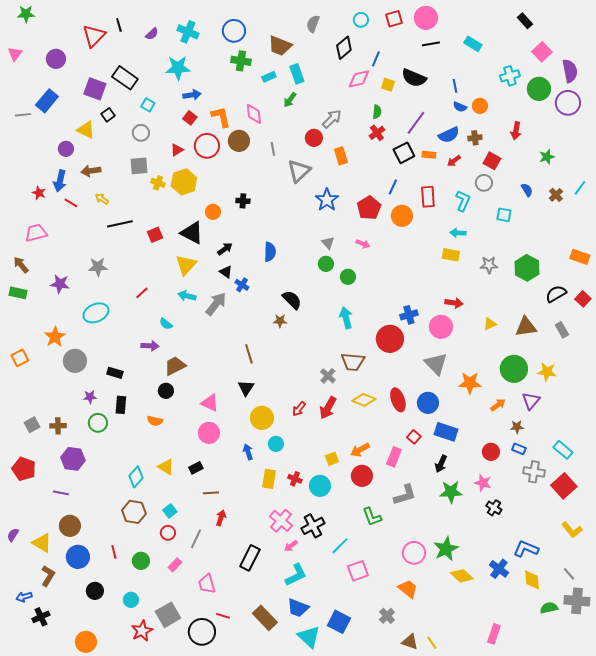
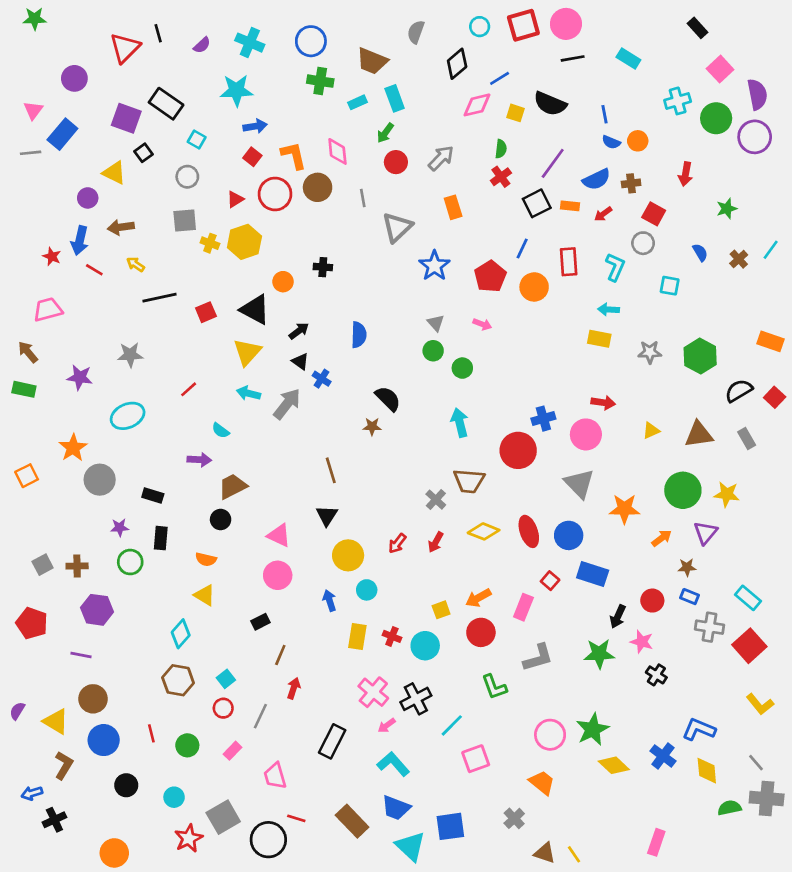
red square: (394, 19) -> (523, 25), size x1.4
pink triangle: (15, 54) -> (33, 110), moved
blue line: (376, 59) -> (500, 78), turned 35
red circle: (314, 138) -> (396, 162), moved
red arrow: (328, 408) -> (436, 542), size x0.7
black arrow: (441, 464) -> (618, 616), moved
yellow triangle: (166, 467) -> (205, 595), moved
brown line: (211, 493) -> (280, 655), turned -63
cyan L-shape: (296, 575) -> (393, 764), turned -105
blue square: (339, 622) -> (450, 826), turned -35

